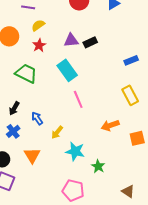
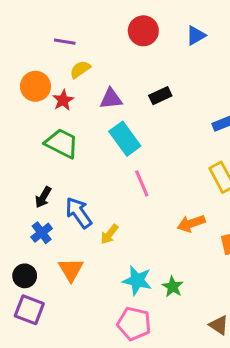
purple triangle: (71, 40) -> (111, 99), moved
red star: (39, 45) -> (63, 100), moved
blue arrow: (37, 118) -> (79, 213), size x1.5
cyan star: (75, 151) -> (137, 280), moved

